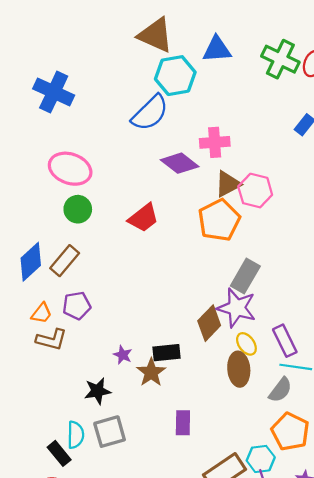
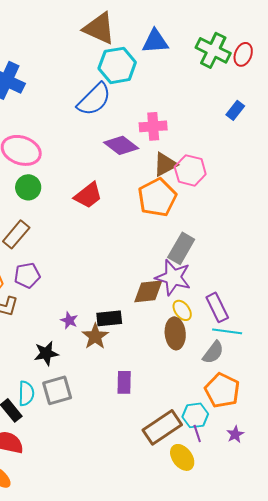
brown diamond: (209, 323) -> (148, 291), turned 40

